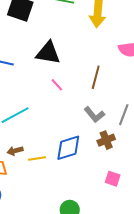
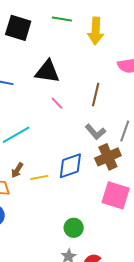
brown cross: (106, 140) -> (108, 157), size x1.4
brown arrow: (15, 151) -> (17, 170), turned -42
pink square: (113, 179) -> (116, 195), size x1.8

